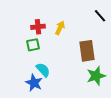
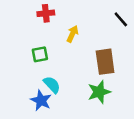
red cross: (38, 27) -> (46, 13), moved
green star: (96, 76) -> (99, 92), moved

